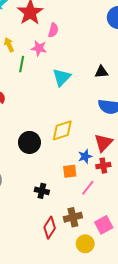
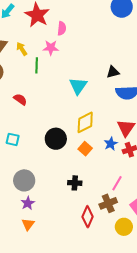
black triangle: (101, 72) -> (113, 72), moved
cyan triangle: (62, 77) -> (78, 86), moved
orange square: (70, 171) -> (85, 149), moved, turned -32
pink line: (88, 188) -> (117, 183), moved

